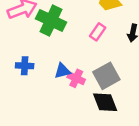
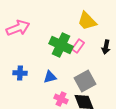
green cross: (51, 20) -> (61, 45), moved
pink cross: (76, 78) -> (61, 99), moved

